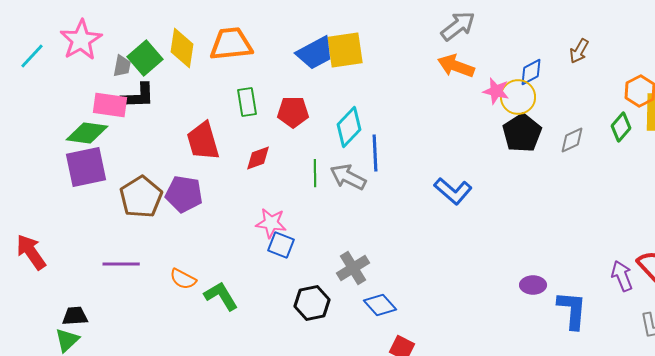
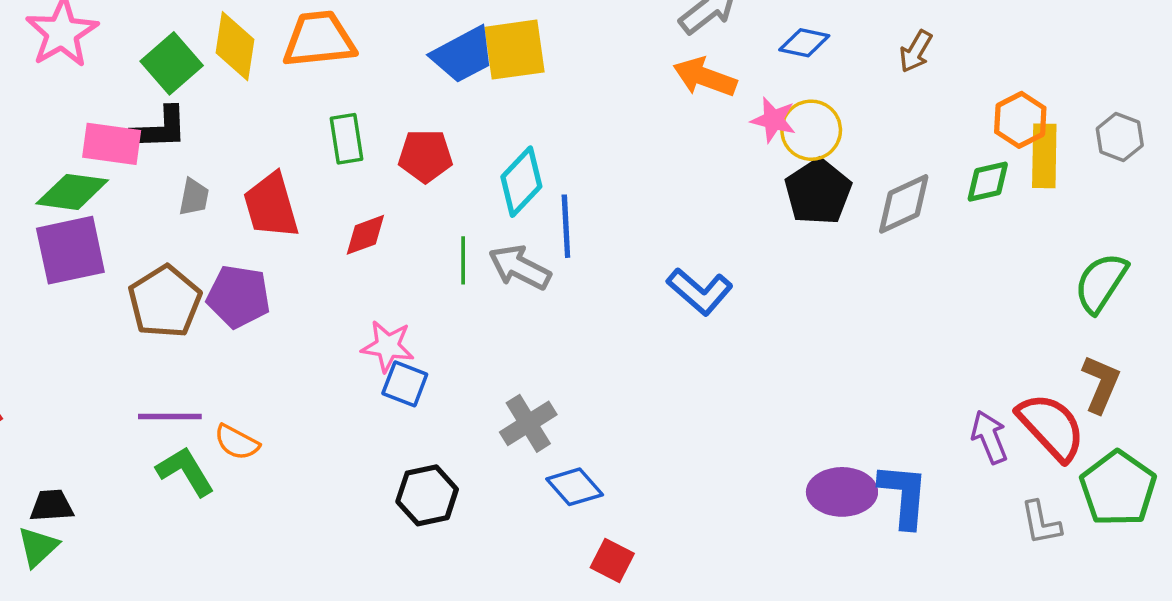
gray trapezoid: (122, 66) -> (194, 197), moved
blue diamond: (531, 72) -> (804, 43), moved, turned 40
green diamond: (621, 127) -> (988, 182), turned 36
gray diamond: (572, 140) -> (904, 204), size x1.4
purple line: (121, 264) -> (170, 417), moved
purple ellipse: (533, 285) -> (842, 492), moved, size x1.5
green L-shape: (221, 296) -> (185, 471), moved
black hexagon: (312, 303) -> (427, 495), moved

